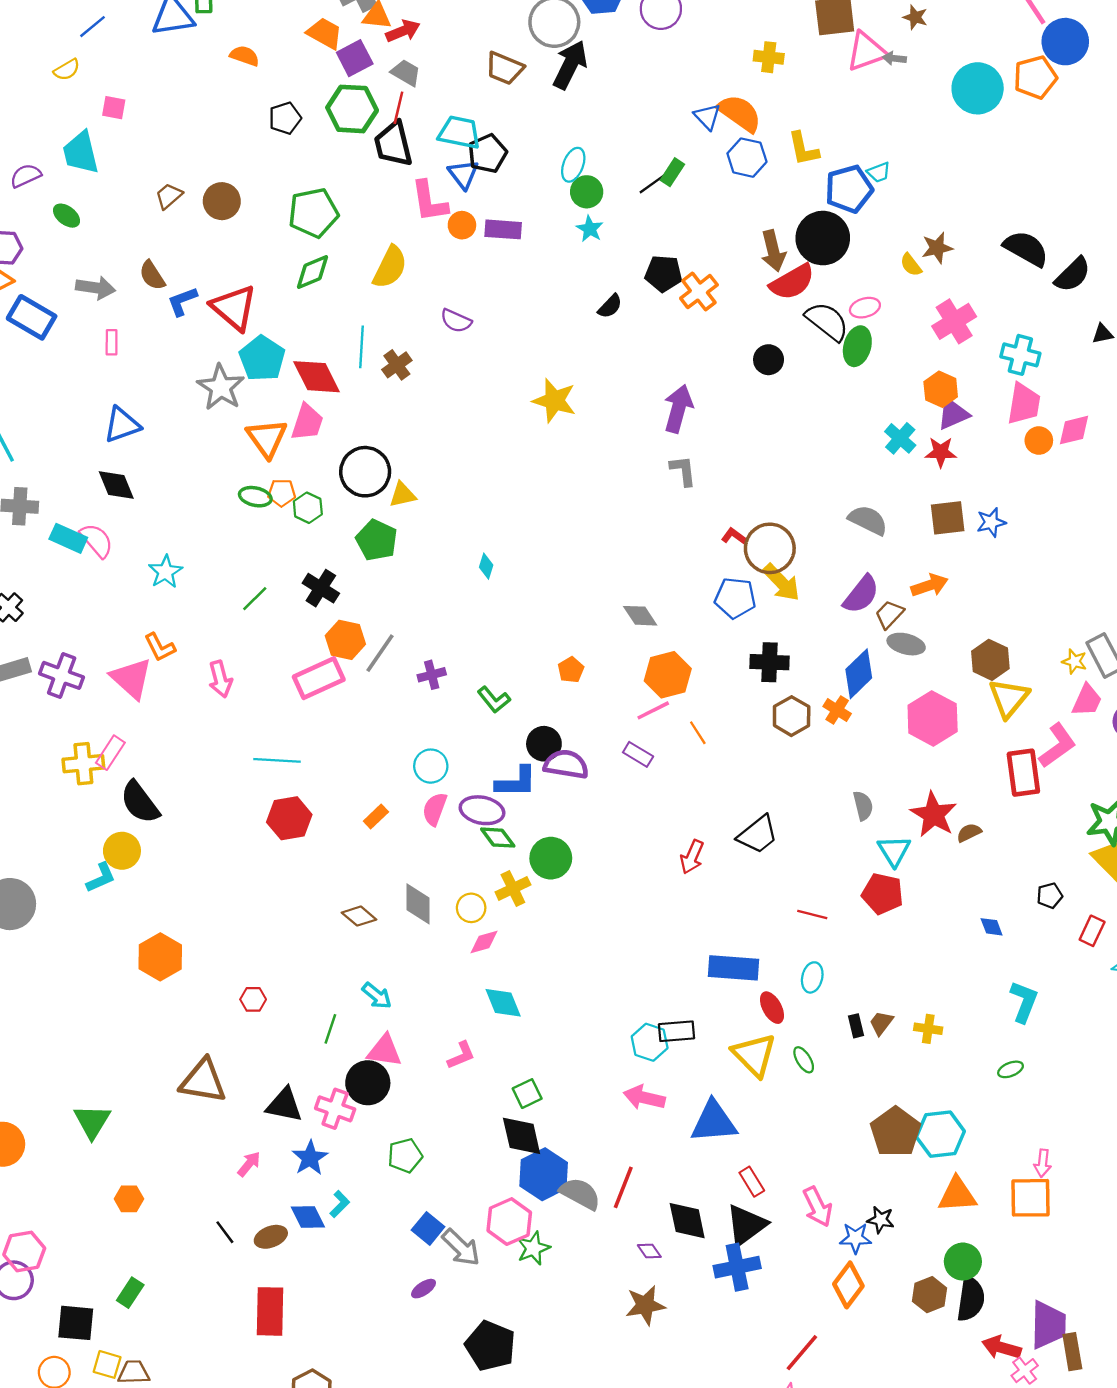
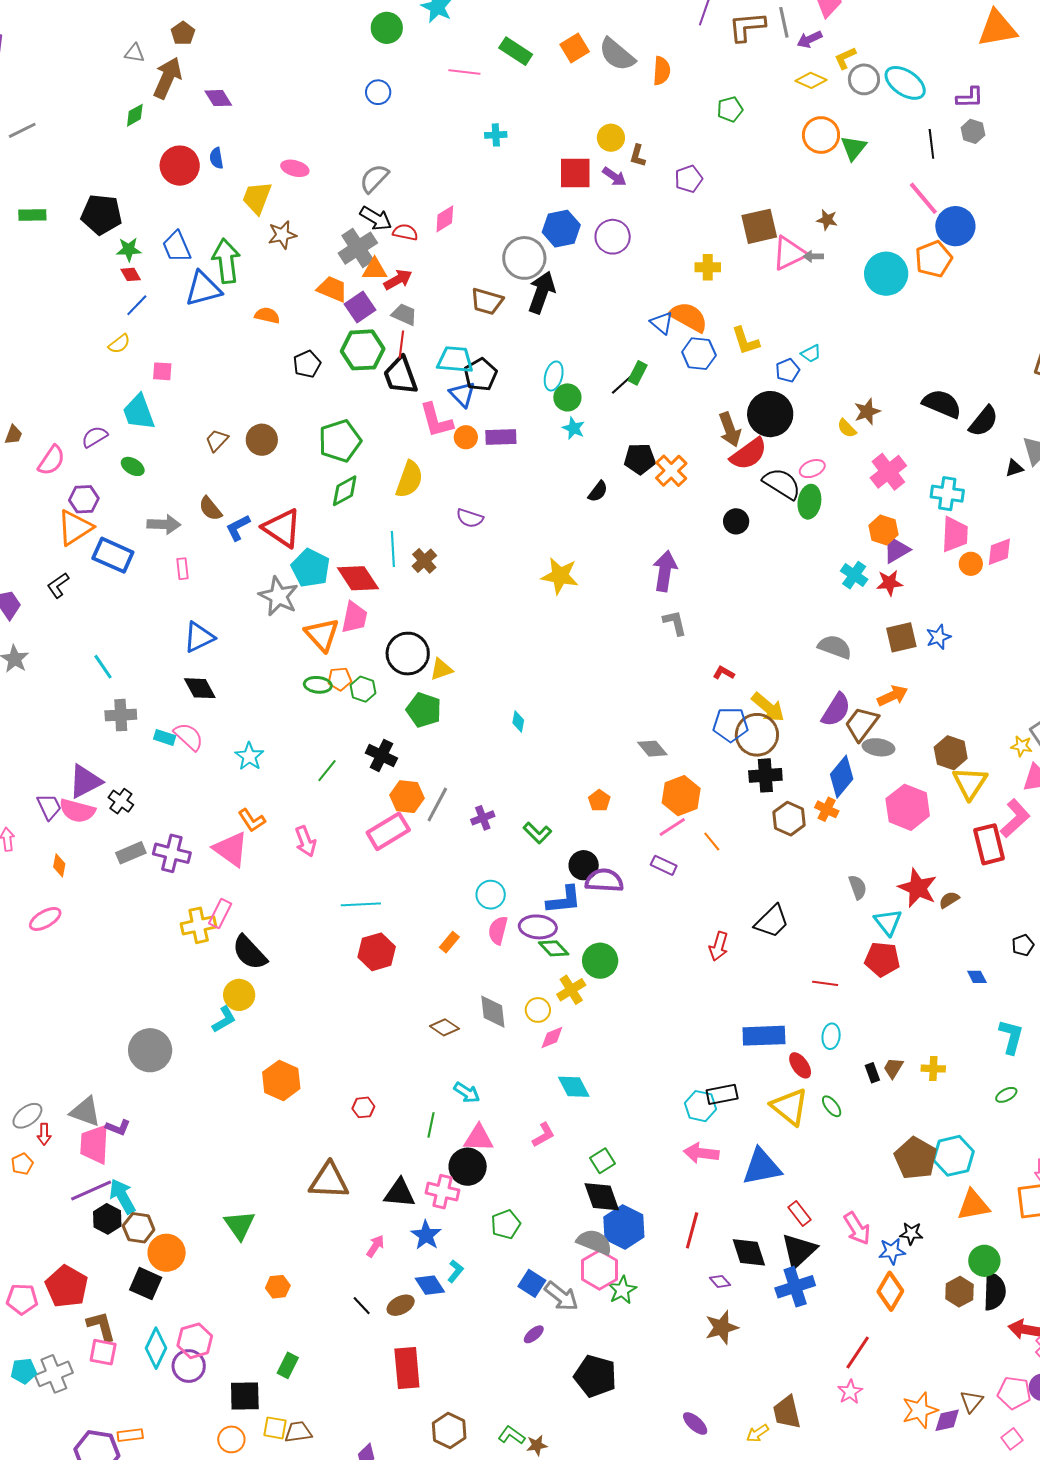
blue pentagon: (849, 189) -> (788, 370), size x0.6
cyan rectangle: (68, 538) -> (165, 737), size x0.7
brown circle: (770, 548) -> (757, 735), moved
brown trapezoid: (889, 614) -> (862, 724), size x1.4
gray semicircle: (580, 1194) -> (594, 1242), moved

